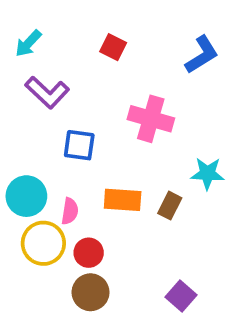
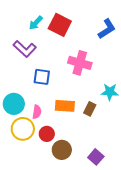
cyan arrow: (28, 43) -> (36, 23), moved
red square: (113, 47) -> (60, 25), size x1.6
brown circle: (91, 292) -> (62, 150), moved

